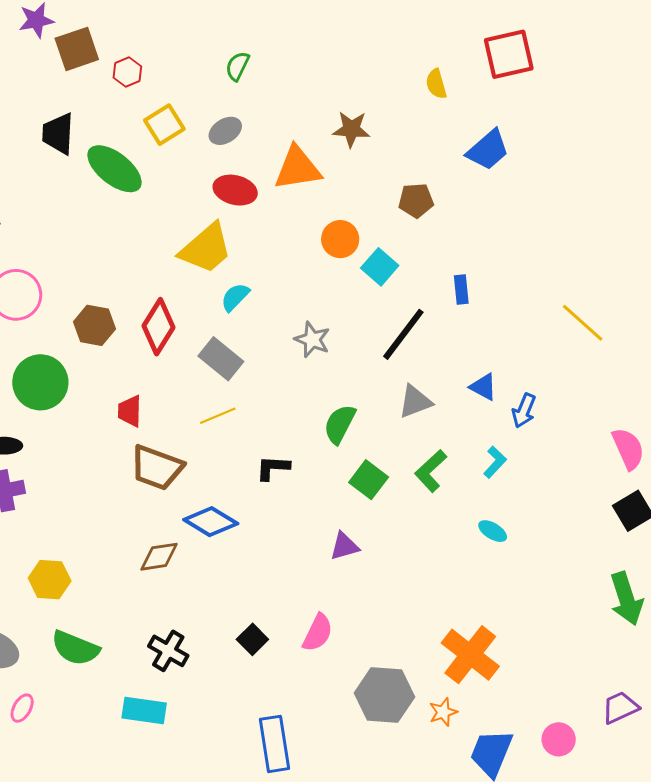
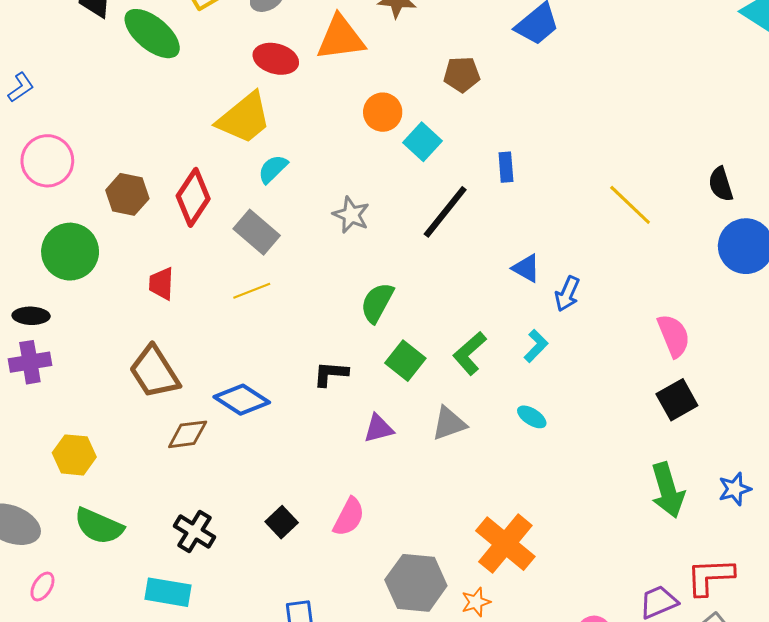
gray triangle: (415, 402) -> (449, 423), moved
brown trapezoid: (157, 468) -> (154, 372), moved, turned 36
black L-shape: (273, 468) -> (331, 374), moved

